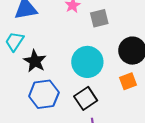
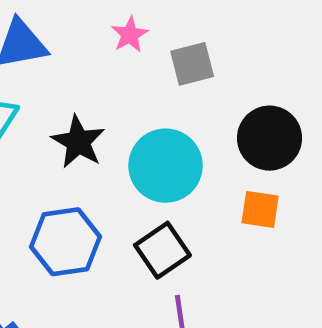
black star: (35, 61) -> (78, 142), moved
orange square: (128, 81) -> (260, 209), turned 30

